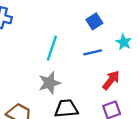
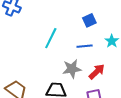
gray star: (49, 83) -> (72, 69), moved

